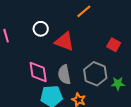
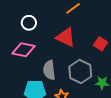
red triangle: (64, 41) -> (66, 37), moved
pink diamond: (38, 72) -> (23, 50), moved, turned -75

